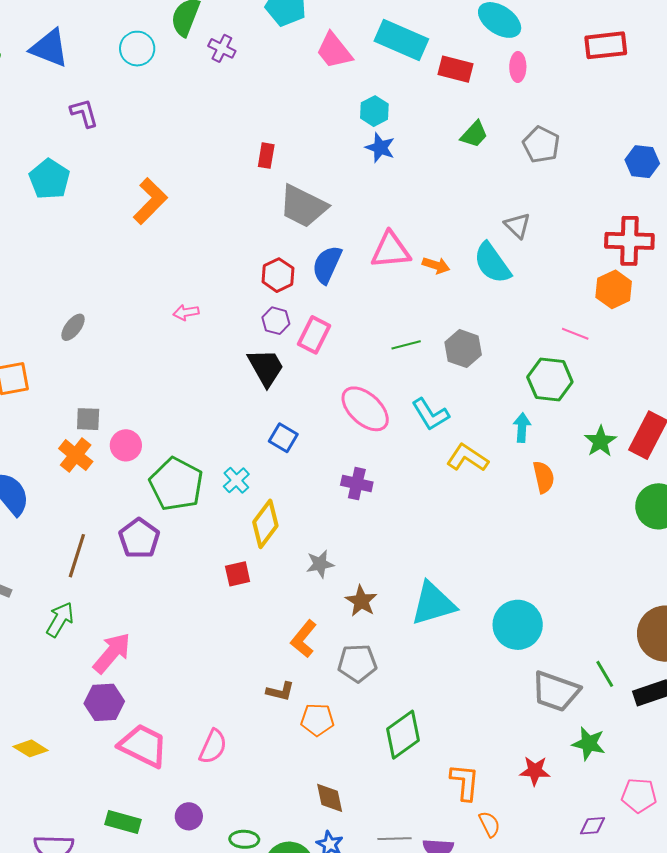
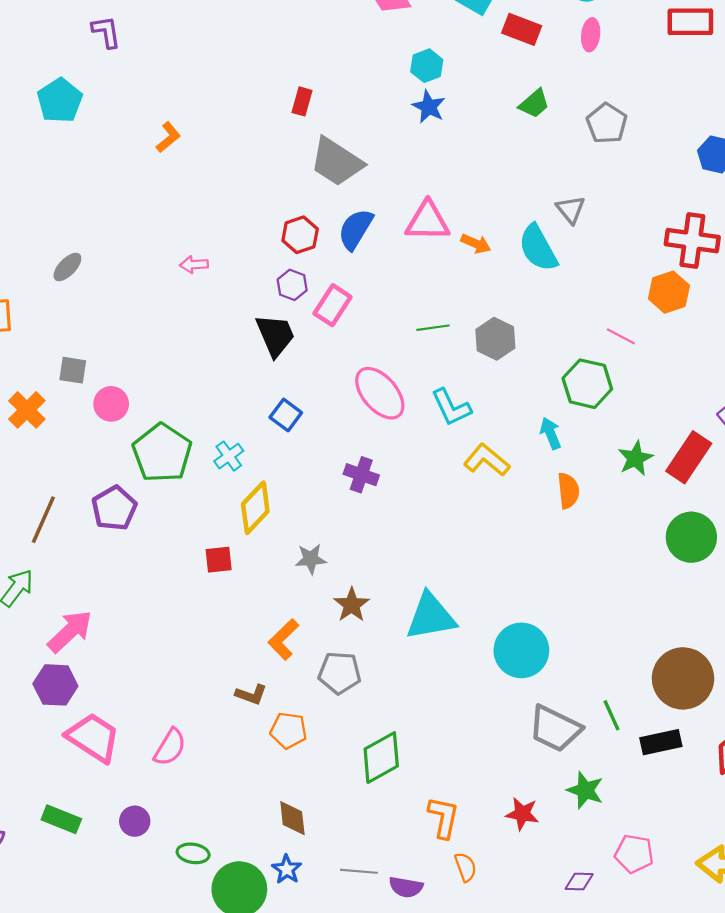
orange L-shape: (150, 201) -> (168, 137), size x0.6
cyan arrow: (522, 428) -> (551, 433), turned -32
orange cross: (76, 455) -> (27, 410), moved

